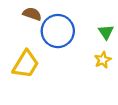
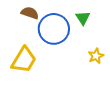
green triangle: (106, 32) -> (83, 18), moved

